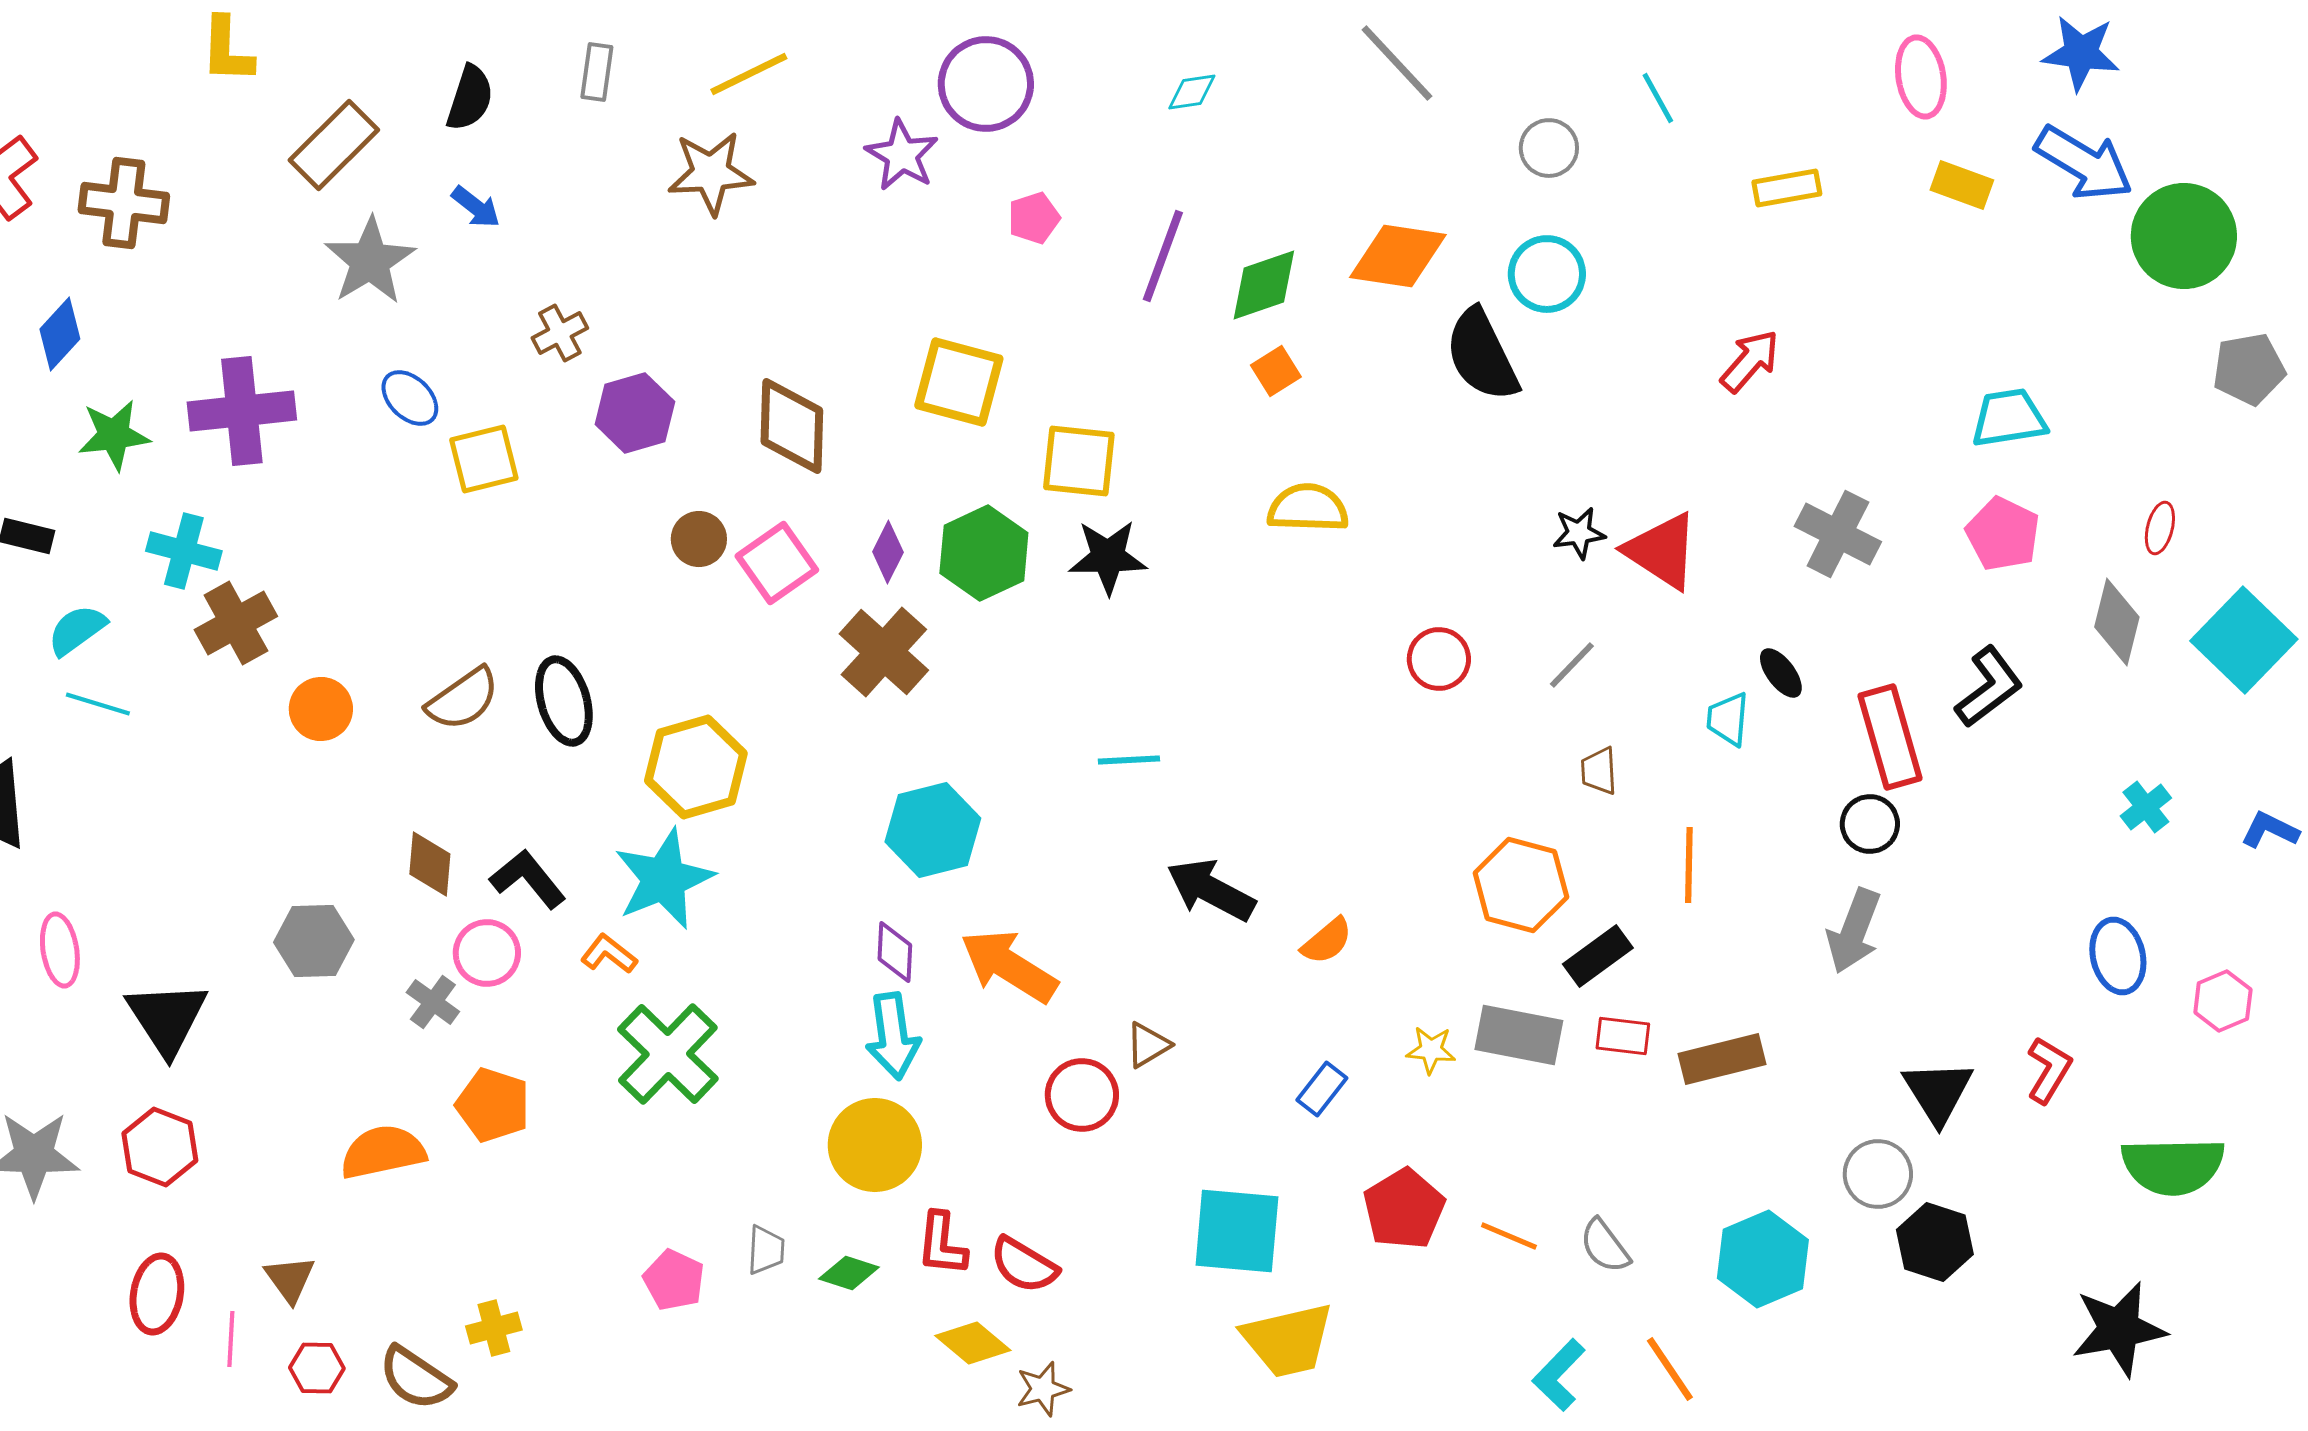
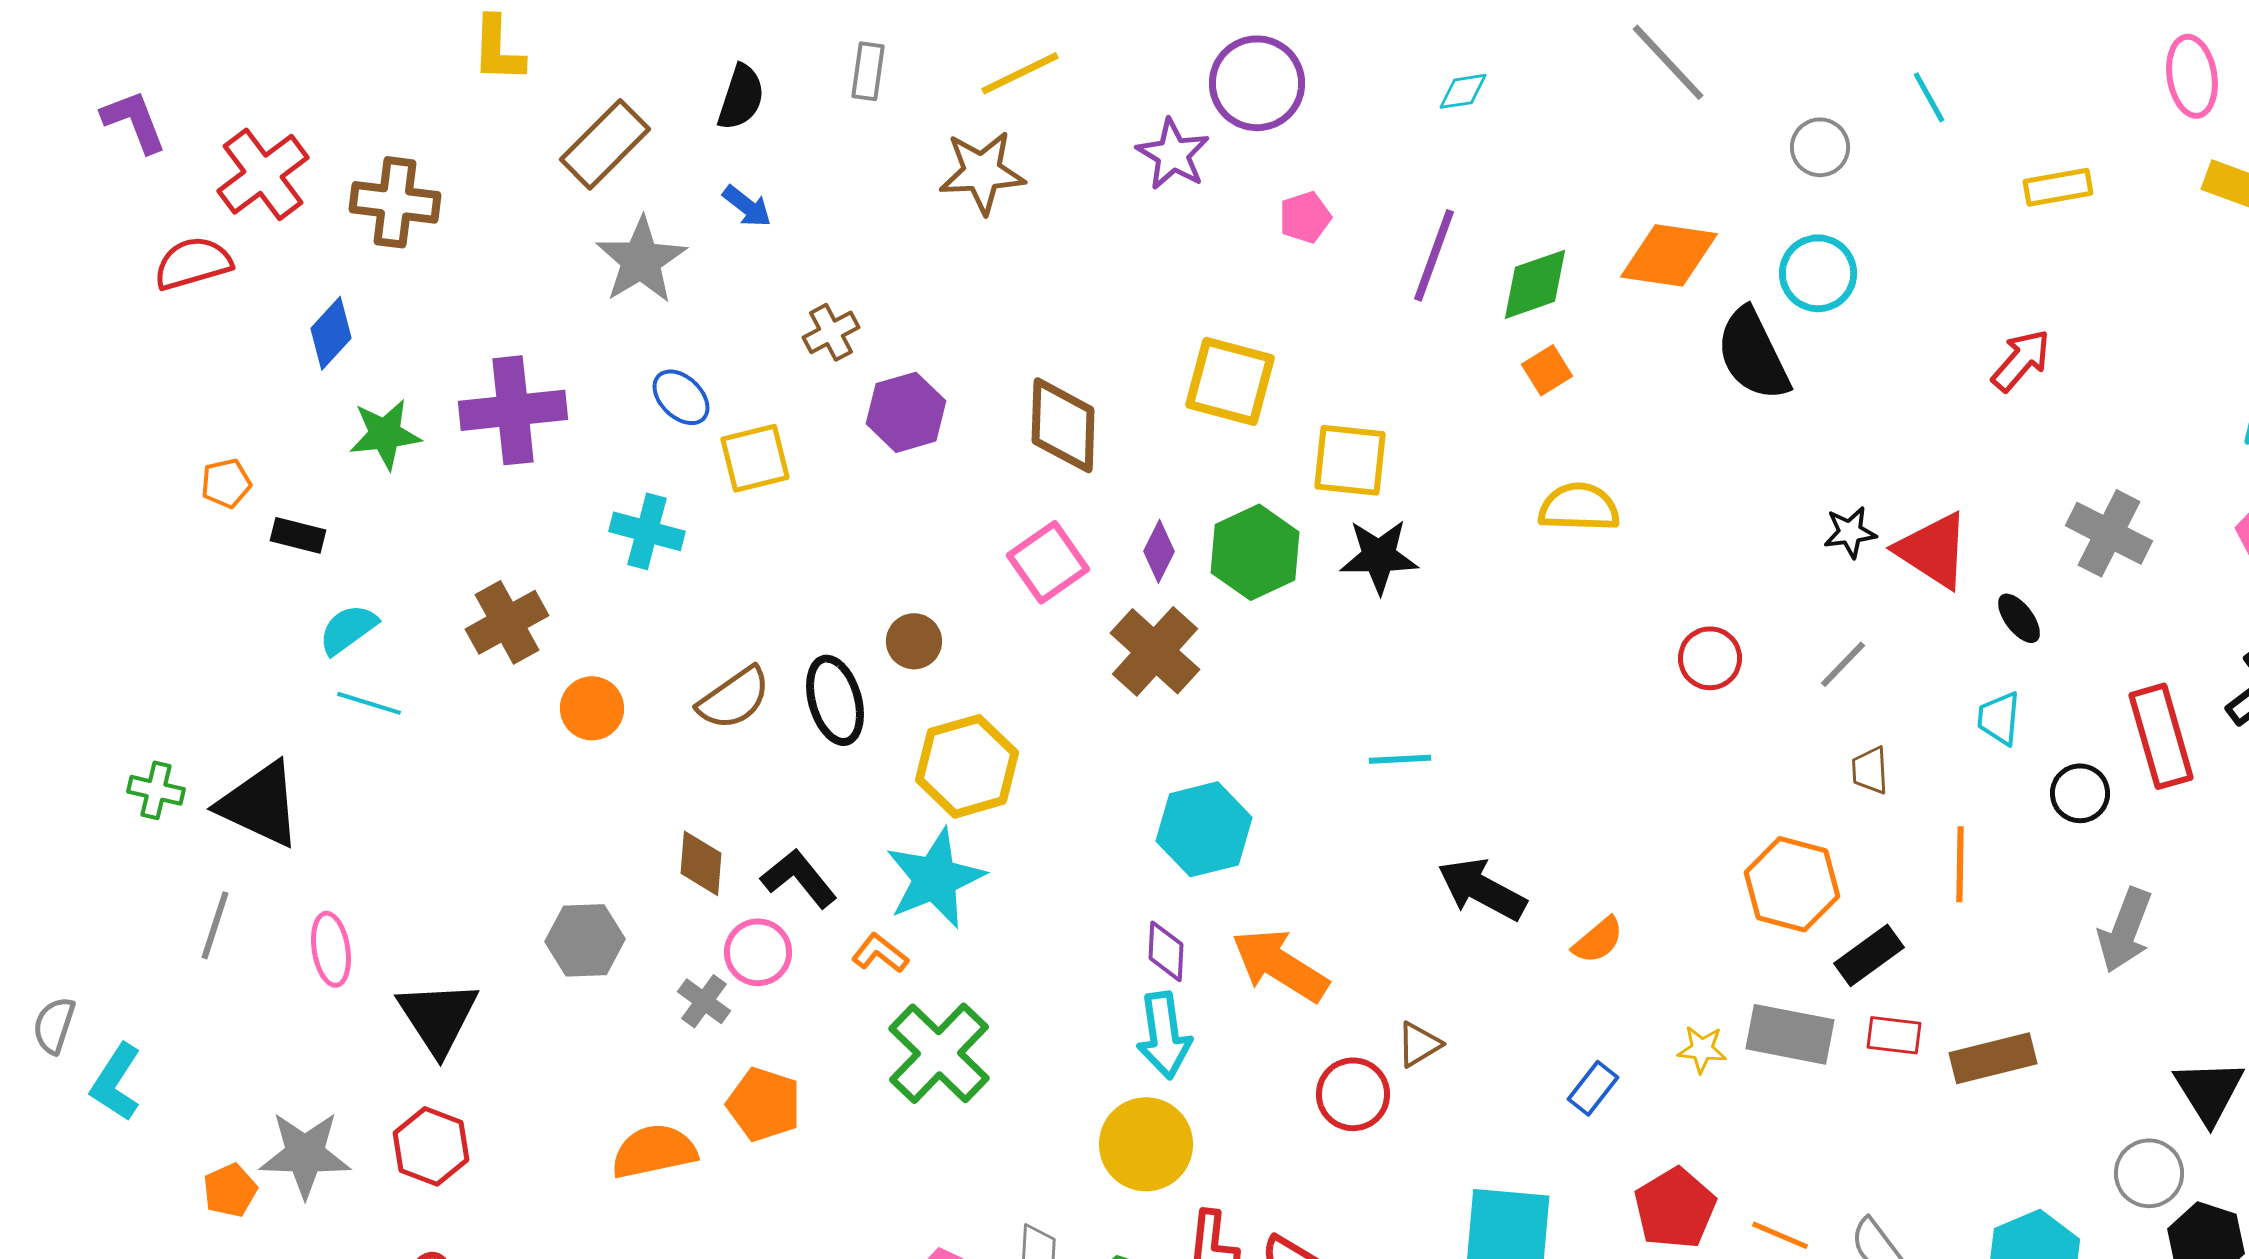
brown circle: (699, 539) -> (914, 641), moved
cyan cross: (184, 551) -> (647, 531), moved
black ellipse: (1781, 673) -> (2019, 618), moved
black circle: (1870, 824) -> (2080, 793), moved

